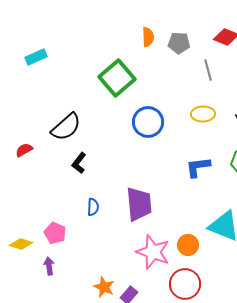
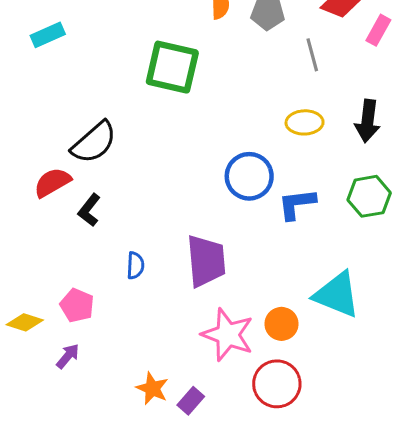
green square: (117, 78) -> (172, 67), turned -36
blue circle: (148, 122) -> (249, 176), moved
red semicircle: (24, 150) -> (52, 182), moved, size x1.4
black L-shape: (79, 163) -> (89, 210), moved
purple arrow: (49, 266) -> (68, 356), turned 48

